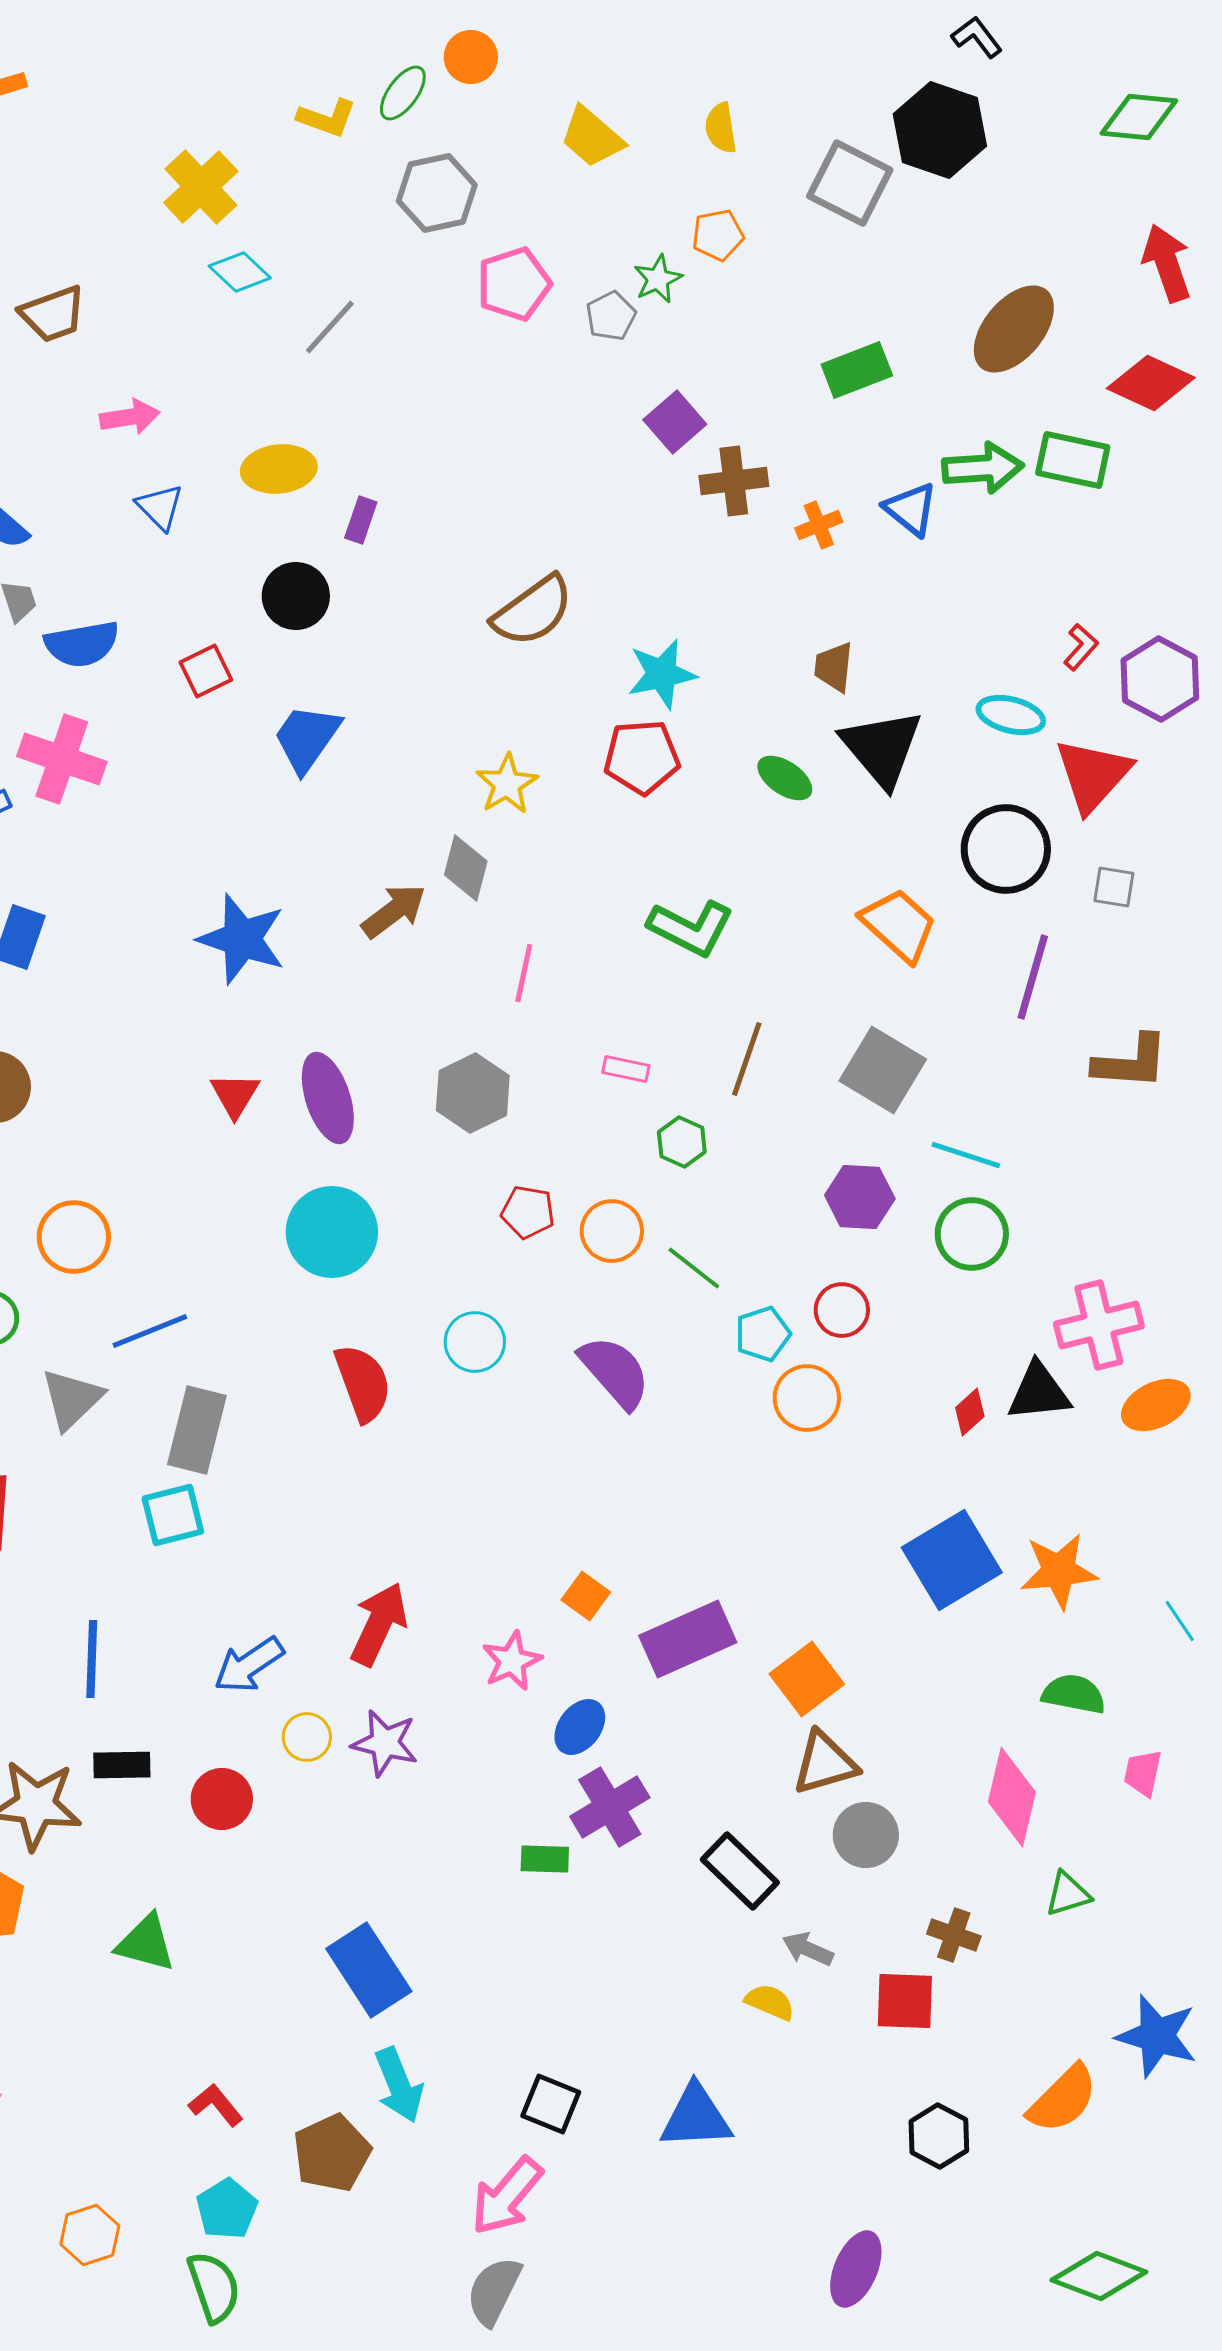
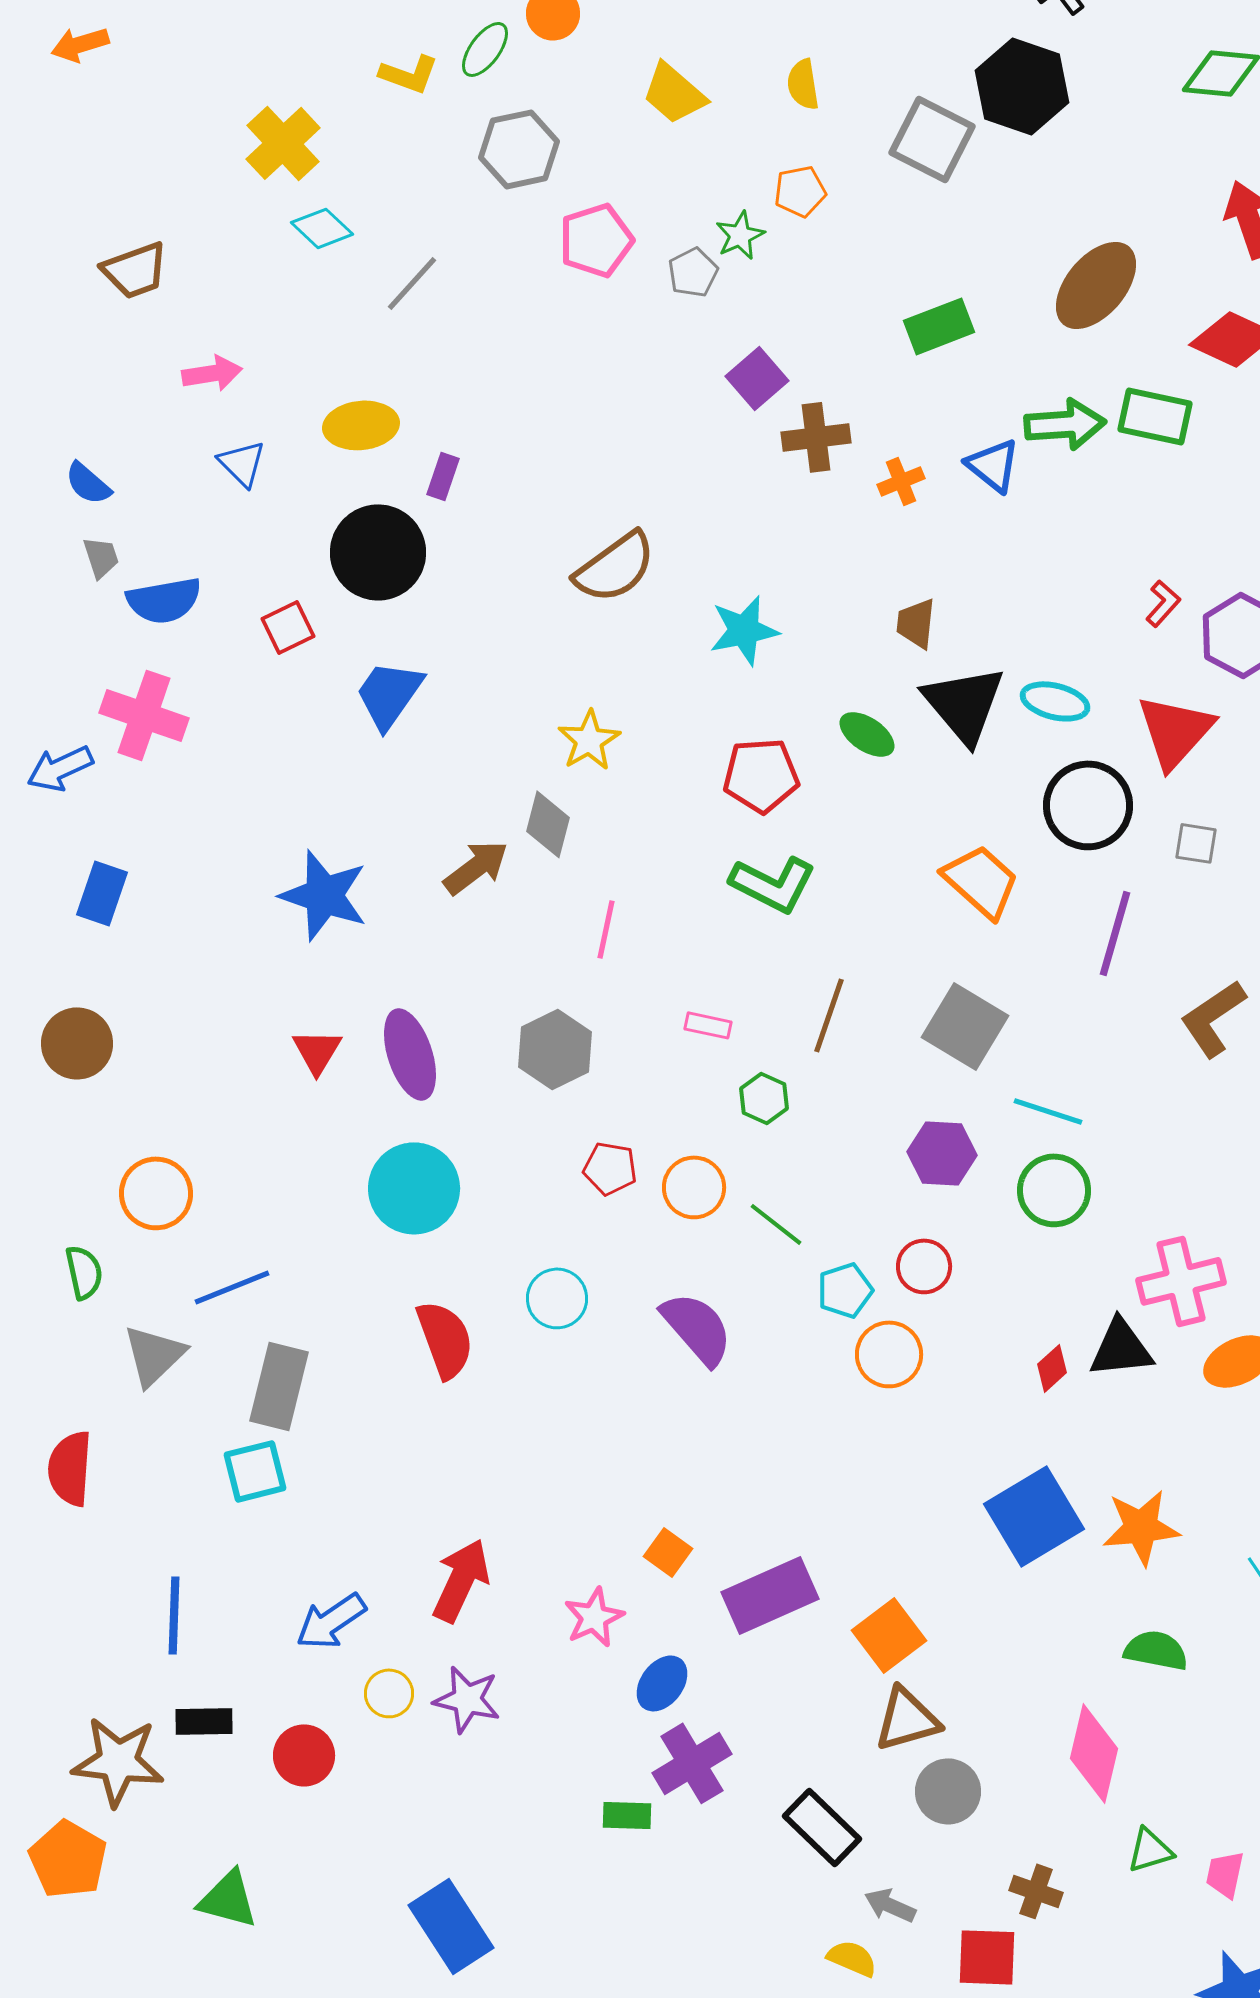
black circle: (296, 596) -> (378, 552), size x1.4
cyan ellipse: (1011, 715) -> (1055, 701), moved
red pentagon: (642, 757) -> (761, 775), moved
brown L-shape: (1131, 1062) -> (1213, 1018), turned 142
pink trapezoid: (1143, 1773) -> (1225, 1874), moved

